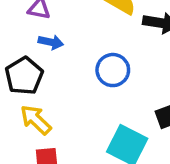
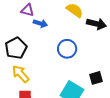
blue arrow: (51, 42) -> (40, 23), moved

